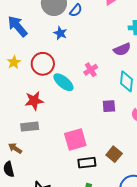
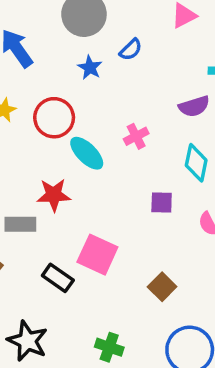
blue semicircle: (76, 10) -> (131, 50), moved
red star: (34, 101) -> (54, 195), moved
pink square: (75, 139) -> (97, 255), turned 35
black rectangle: (87, 163) -> (58, 278), moved, turned 36

